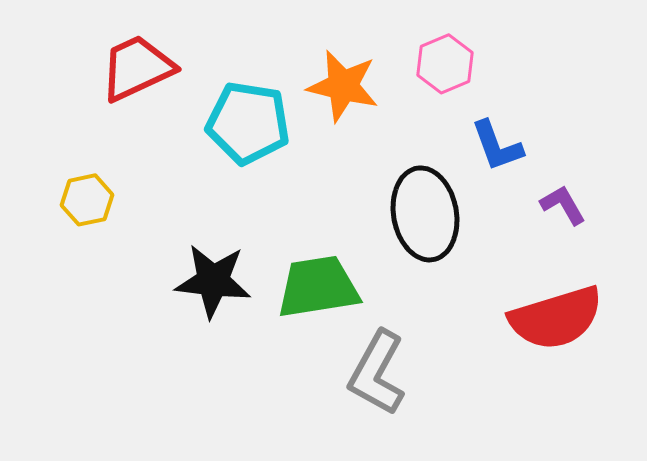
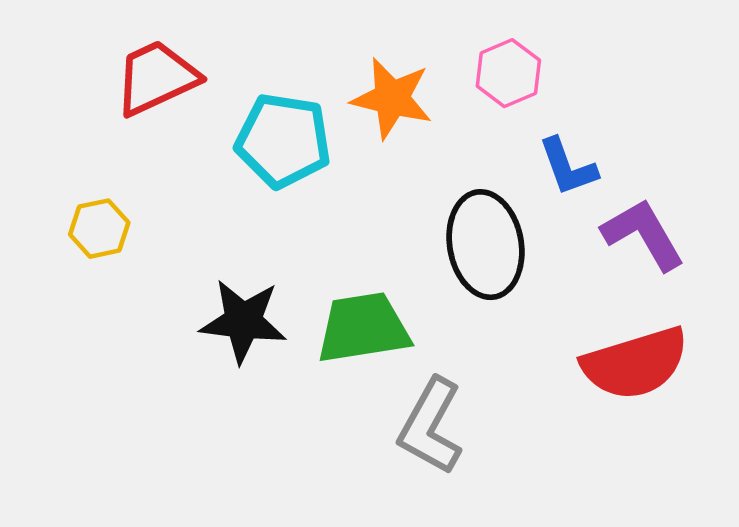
purple L-shape: (563, 205) -> (643, 234), size x1.6

